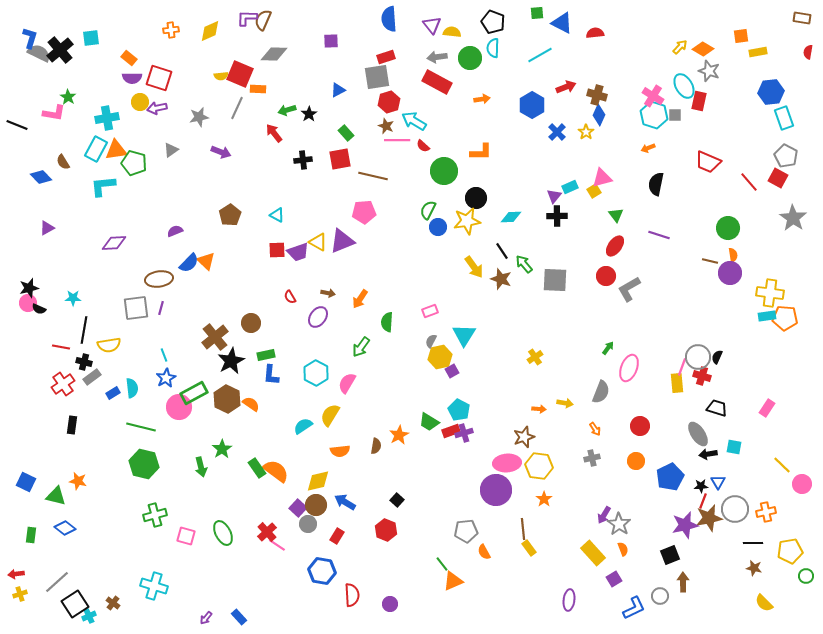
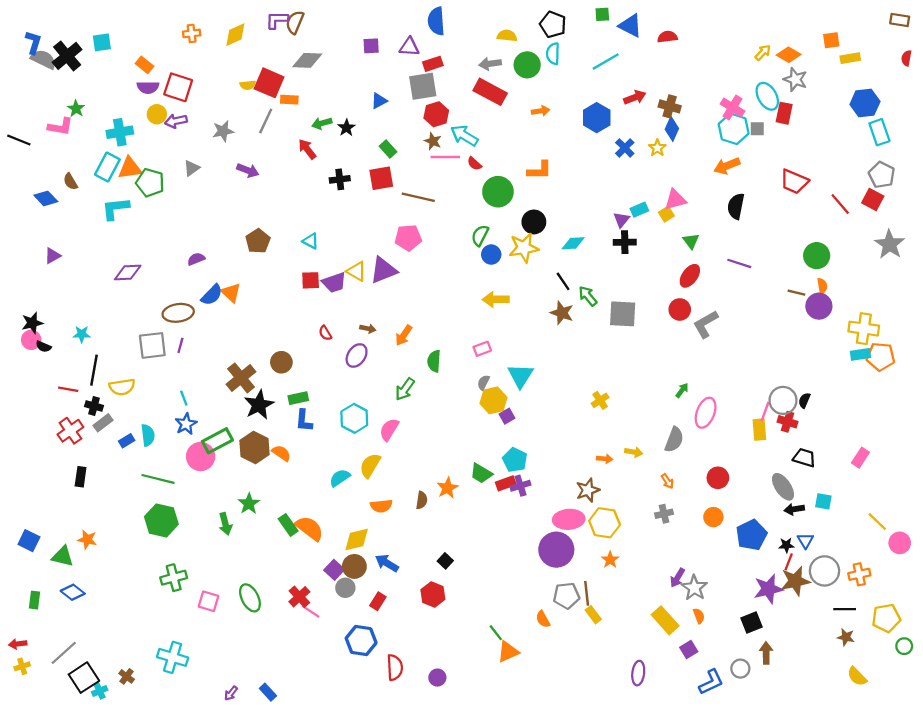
purple triangle: (432, 25) -> (409, 47), moved, turned -48
orange arrow: (648, 148) -> (727, 166), size x1.6
yellow arrow: (474, 267) -> (496, 299), moved, turned 125
gray pentagon: (466, 531) -> (566, 596), moved

